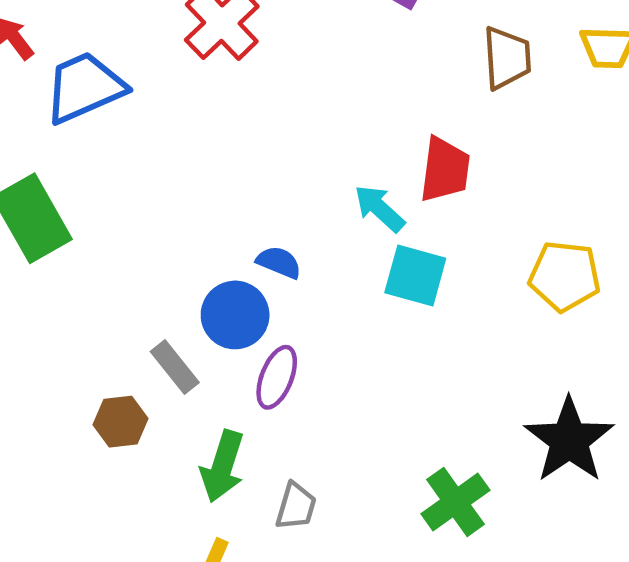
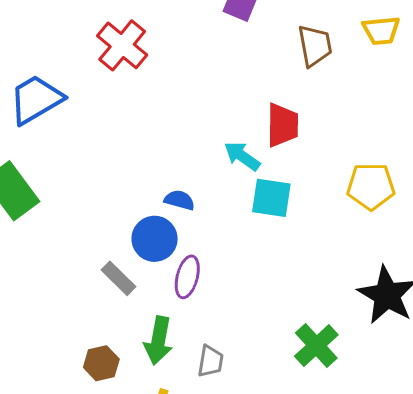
brown hexagon: (121, 422) -> (101, 363), moved

